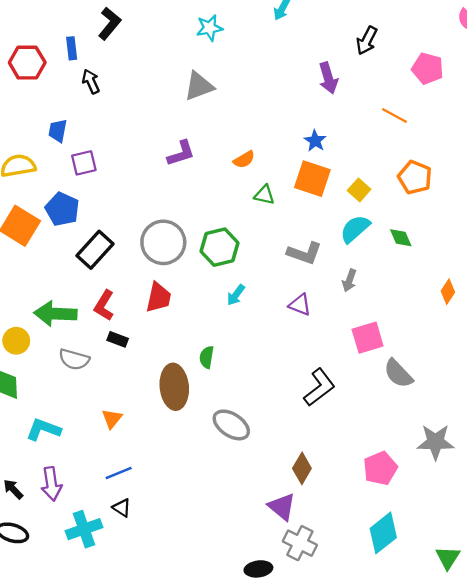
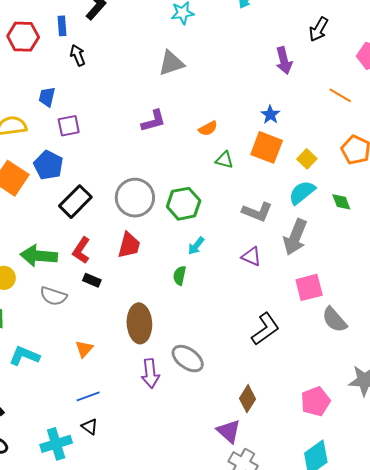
gray arrow: (349, 280) -> (295, 237), size x1.8
green semicircle: (207, 357) -> (180, 276), moved
purple arrow: (51, 484) -> (150, 373), moved

